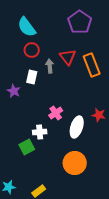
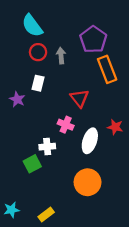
purple pentagon: (80, 22) -> (93, 39), moved
red triangle: (68, 57) -> (79, 98), moved
gray arrow: (50, 66) -> (61, 56), moved
pink cross: (56, 113) -> (66, 125), turned -32

